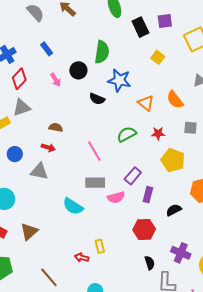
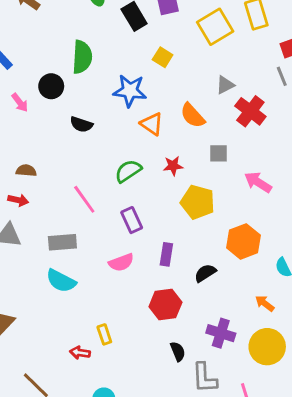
blue star: (119, 80) -> (130, 91), moved
purple rectangle: (133, 176) -> (132, 220), moved, turned -60
gray rectangle: (95, 183) -> (62, 242), moved

